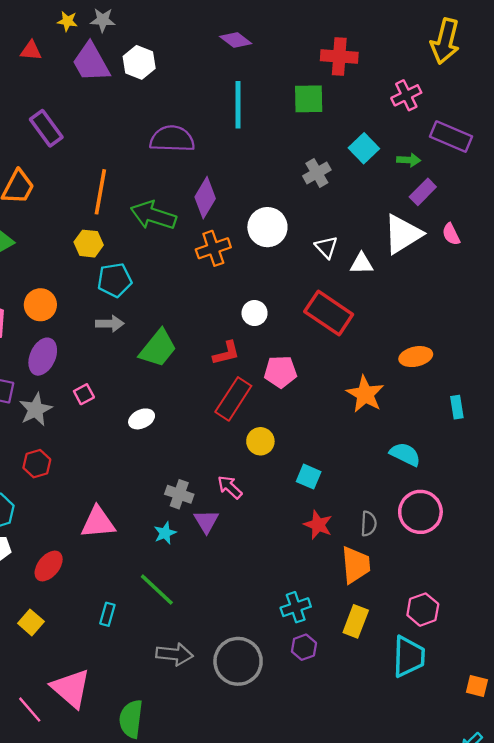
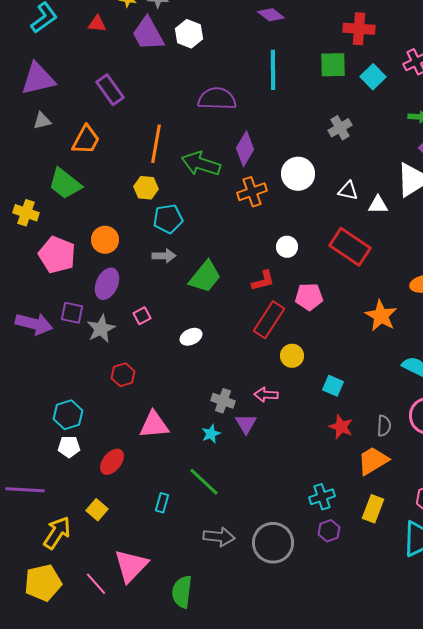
cyan square: (364, 148) -> (373, 77), moved
white triangle: (326, 247) -> (348, 191), turned -35
red hexagon: (37, 464) -> (123, 375), moved
pink arrow: (230, 487) -> (266, 395), turned -40
orange trapezoid: (356, 565) -> (373, 461), turned -116
pink triangle: (71, 688) -> (131, 566), turned 33

